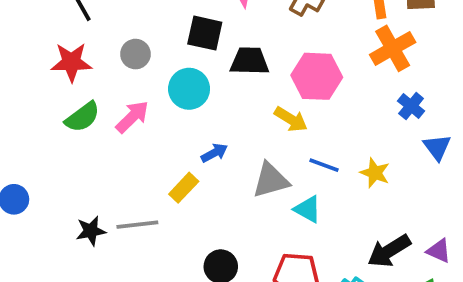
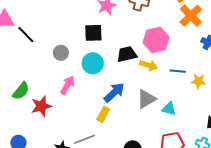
black trapezoid: (250, 61) -> (127, 54), moved
red star: (71, 62) -> (41, 106), moved
green semicircle: (82, 117) -> (21, 91), moved
blue arrow: (214, 153) -> (114, 92), size x1.6
blue line: (324, 165) -> (178, 71), moved

